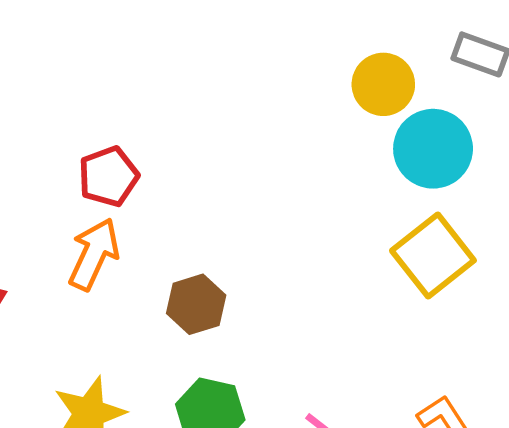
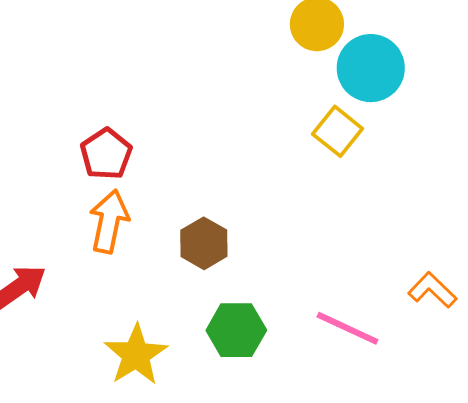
yellow square: (433, 255) -> (338, 131), moved, size x0.7

